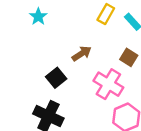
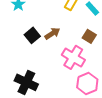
black square: (56, 78) -> (32, 35), moved

